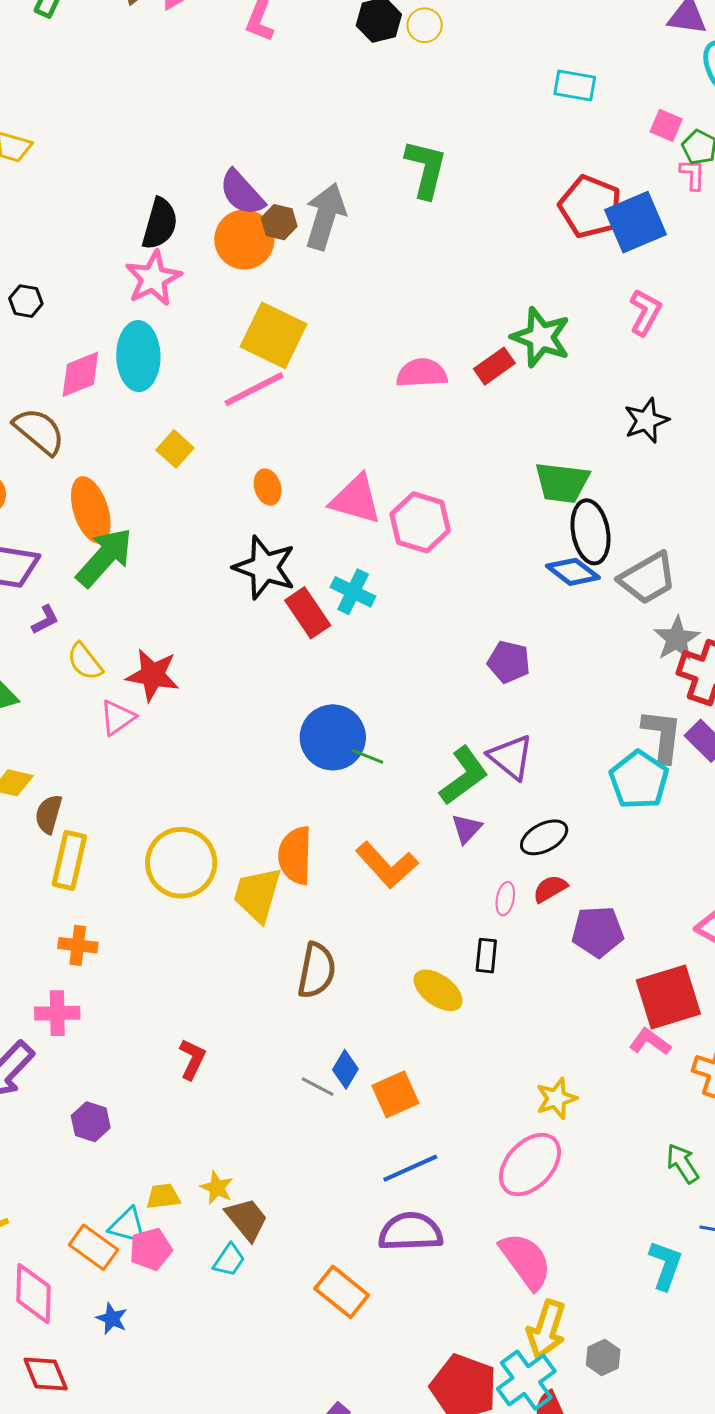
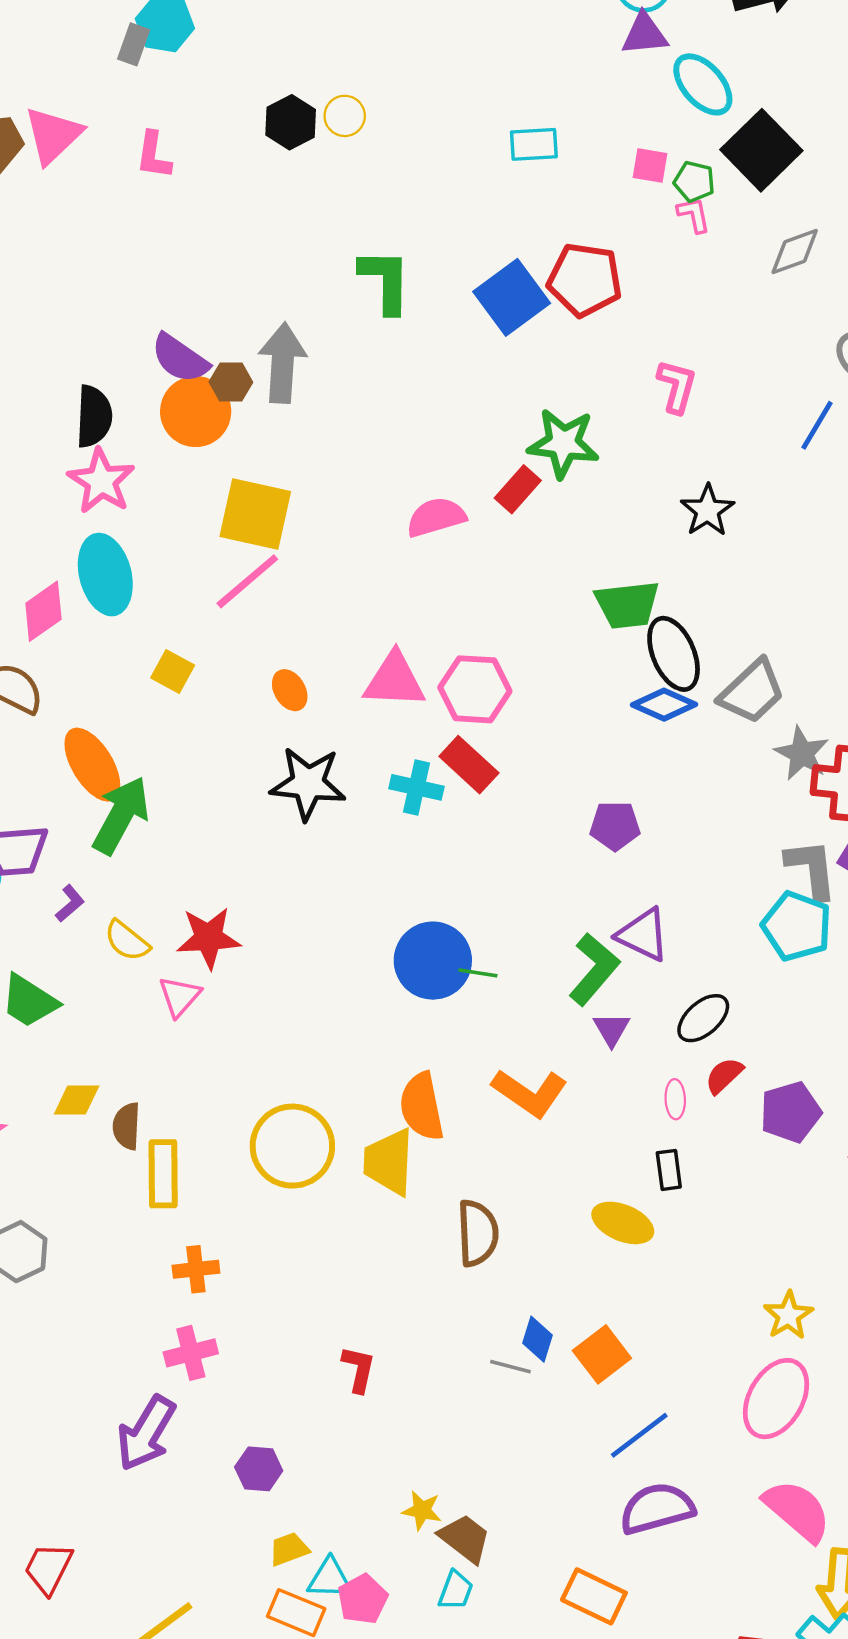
blue square: (636, 222) -> (512, 297), moved
red rectangle: (308, 613) -> (469, 765), moved
yellow trapezoid: (163, 1196) -> (289, 1549), moved

